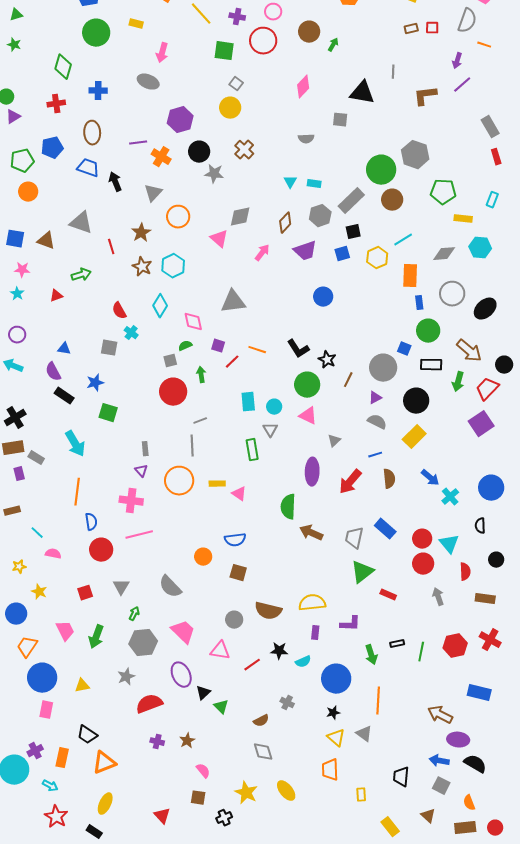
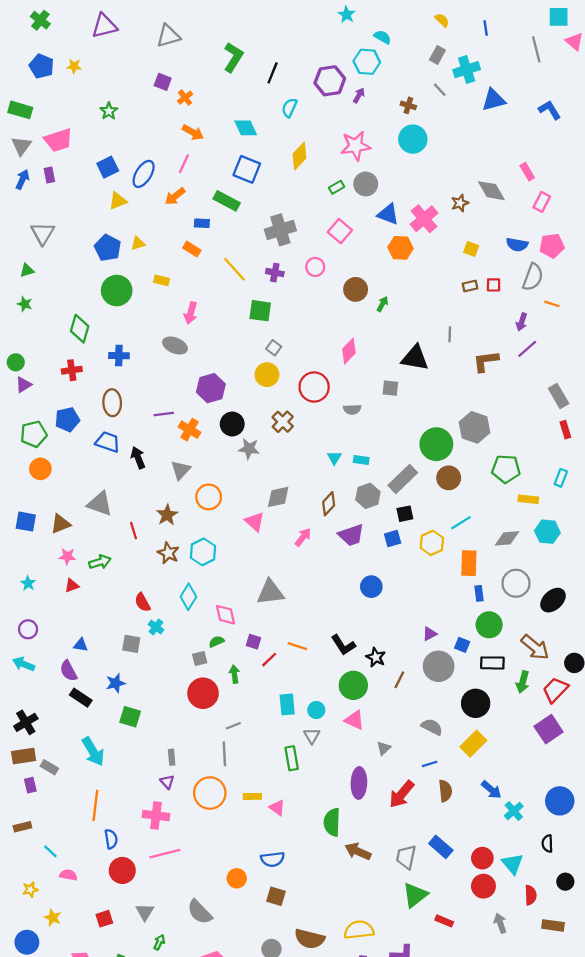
red circle: (263, 41) -> (314, 387), moved
brown triangle: (46, 241) -> (61, 524), turned -42
pink star: (22, 270) -> (67, 556), moved
purple triangle: (375, 398) -> (430, 634), moved

